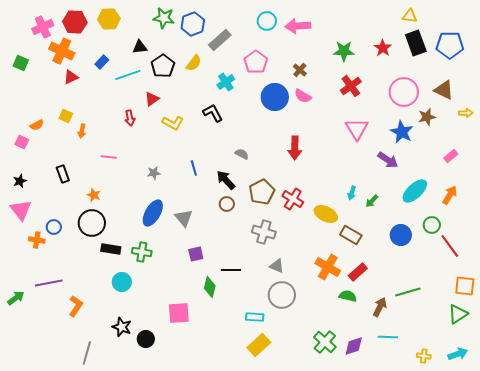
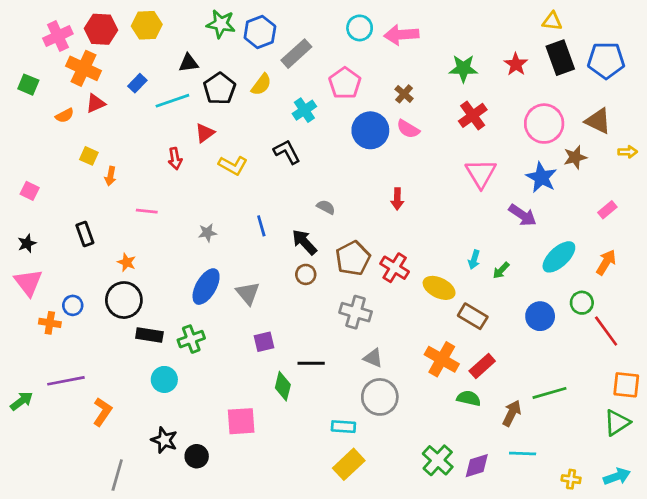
orange semicircle: (37, 125) -> (65, 115), moved
red arrow: (295, 148) -> (397, 199), size x0.7
green cross: (142, 252) -> (191, 339), turned -30

